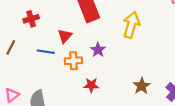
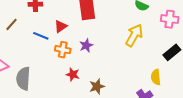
yellow arrow: (131, 25) -> (134, 35), moved
brown star: (142, 86) -> (97, 86), moved

